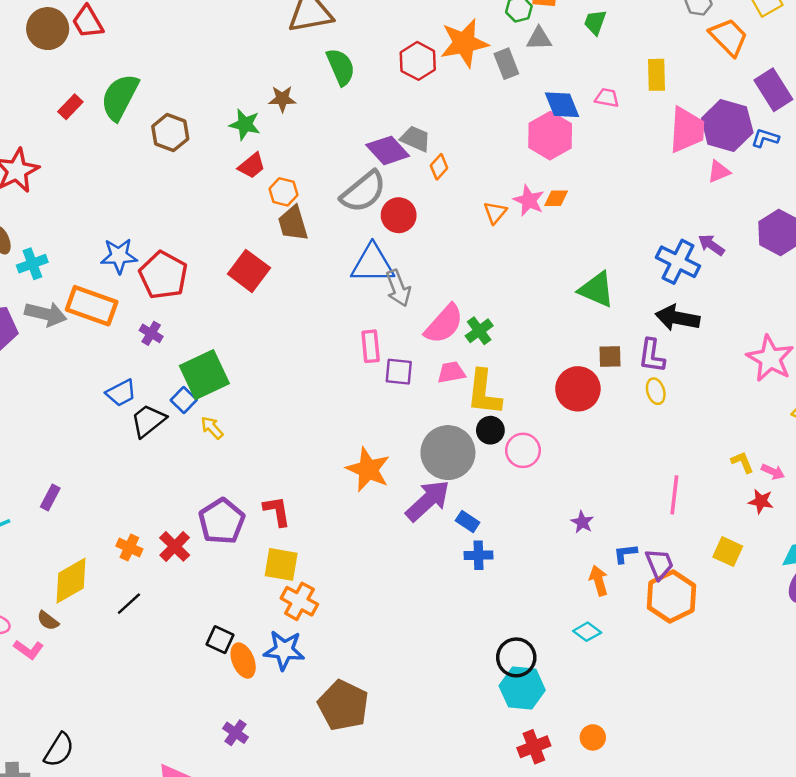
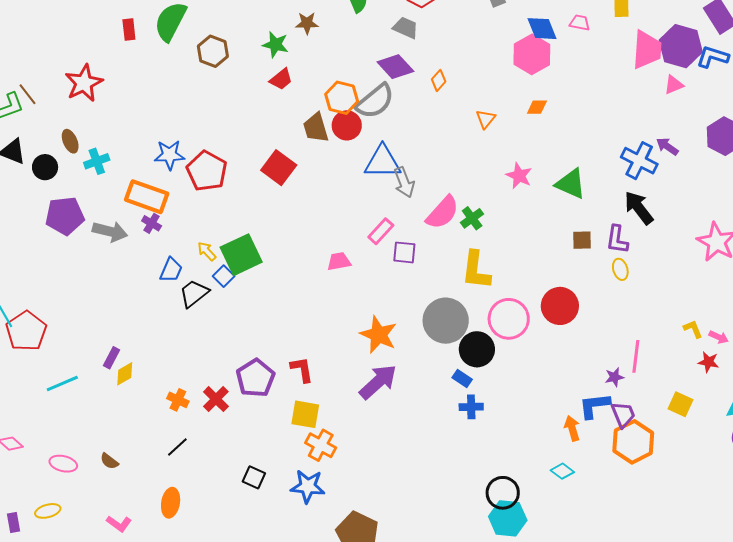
red rectangle: (70, 107) -> (129, 29), turned -50
blue L-shape: (765, 138) -> (713, 57), size x1.4
gray trapezoid: (415, 139) -> (406, 28), moved
orange hexagon: (283, 192) -> (342, 98), moved, size x1.4
pink star: (529, 200) -> (519, 176), moved
red circle: (399, 215) -> (347, 125), moved
gray arrow: (46, 314) -> (110, 231), moved
black arrow: (678, 318) -> (639, 208), turned 42
purple cross: (151, 333) -> (152, 223), moved
pink rectangle: (371, 346) -> (381, 231), turned 48
pink trapezoid: (451, 372) -> (339, 261), moved
red circle: (578, 389) -> (560, 306), moved
blue trapezoid: (121, 393) -> (171, 270), turned -40
yellow arrow: (212, 428) -> (207, 251), moved
black circle: (490, 430) -> (477, 349), moved, size x1.5
pink circle: (523, 450) -> (509, 319), size x1.4
purple arrow: (428, 501) -> (378, 382), moved
purple star: (582, 522) -> (614, 377), moved, turned 30
blue L-shape: (625, 554) -> (594, 406), size x1.6
yellow diamond: (71, 581) -> (125, 374), moved, size x0.6
pink L-shape: (29, 650) -> (119, 524), moved
orange ellipse: (243, 661) -> (171, 503), moved, turned 32

